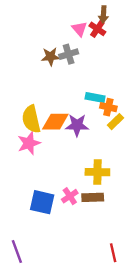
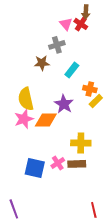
brown star: (51, 57) -> (42, 63), moved
cyan rectangle: (95, 97) -> (72, 70), moved, turned -63
orange diamond: (55, 122) -> (46, 120), moved
purple star: (77, 125) -> (64, 104), turned 30

